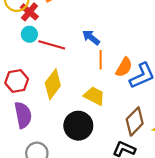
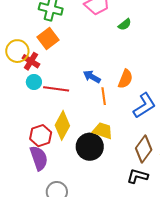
orange semicircle: (124, 67) -> (125, 79), moved
red hexagon: (17, 81) -> (41, 136), moved
black circle: (78, 126) -> (90, 147), moved

